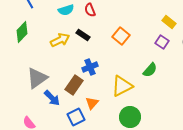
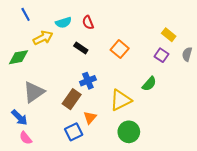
green diamond: (22, 32) -> (18, 57), moved, turned 35
yellow arrow: (60, 40) -> (43, 38), moved
blue arrow: (52, 98) -> (19, 118), moved

